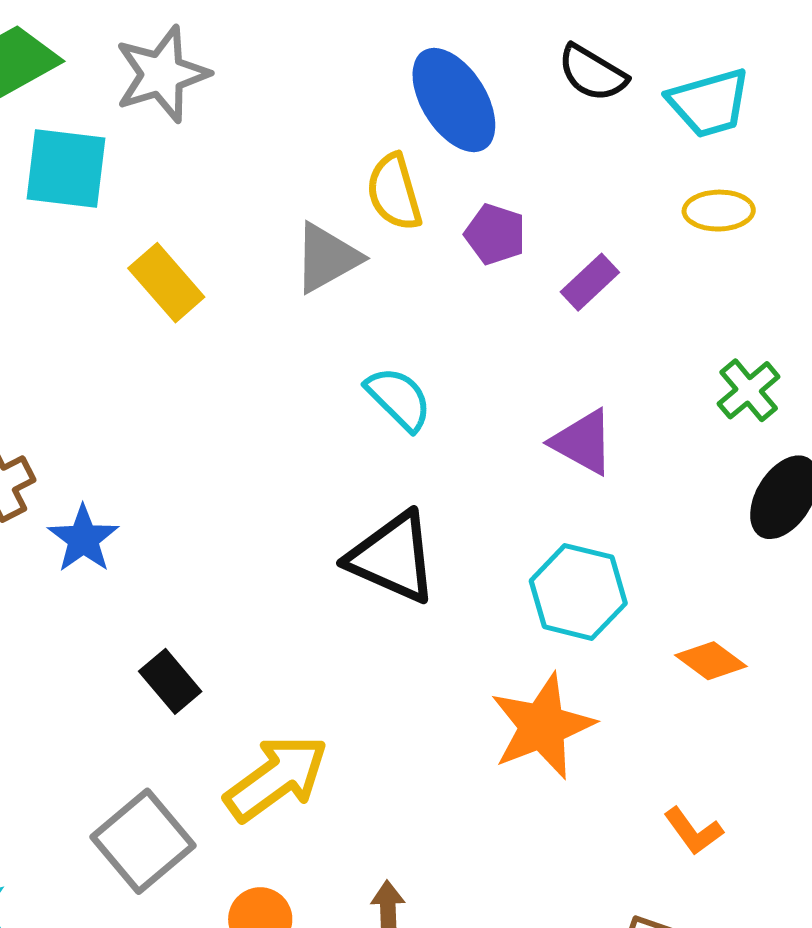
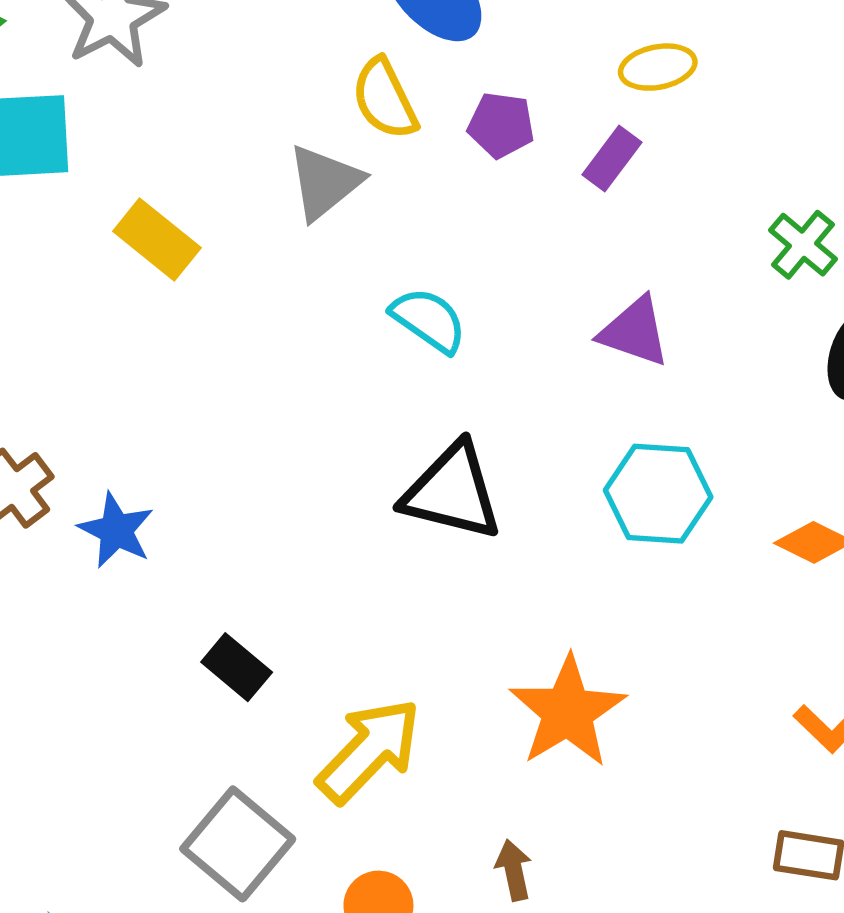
yellow ellipse: (719, 211) -> (658, 67), moved
orange star: (542, 726) -> (568, 712), moved

